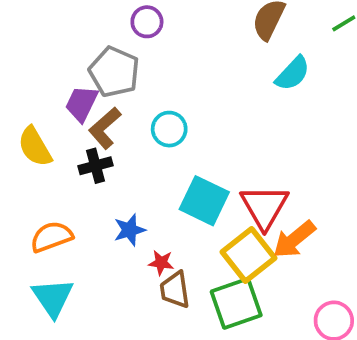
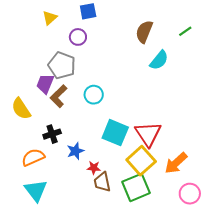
black cross: (95, 166) -> (52, 134), moved
orange arrow: (294, 239) -> (176, 163), moved

